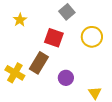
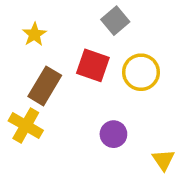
yellow circle: (92, 37) -> (141, 72), moved
brown rectangle: (39, 63) -> (45, 86), moved

